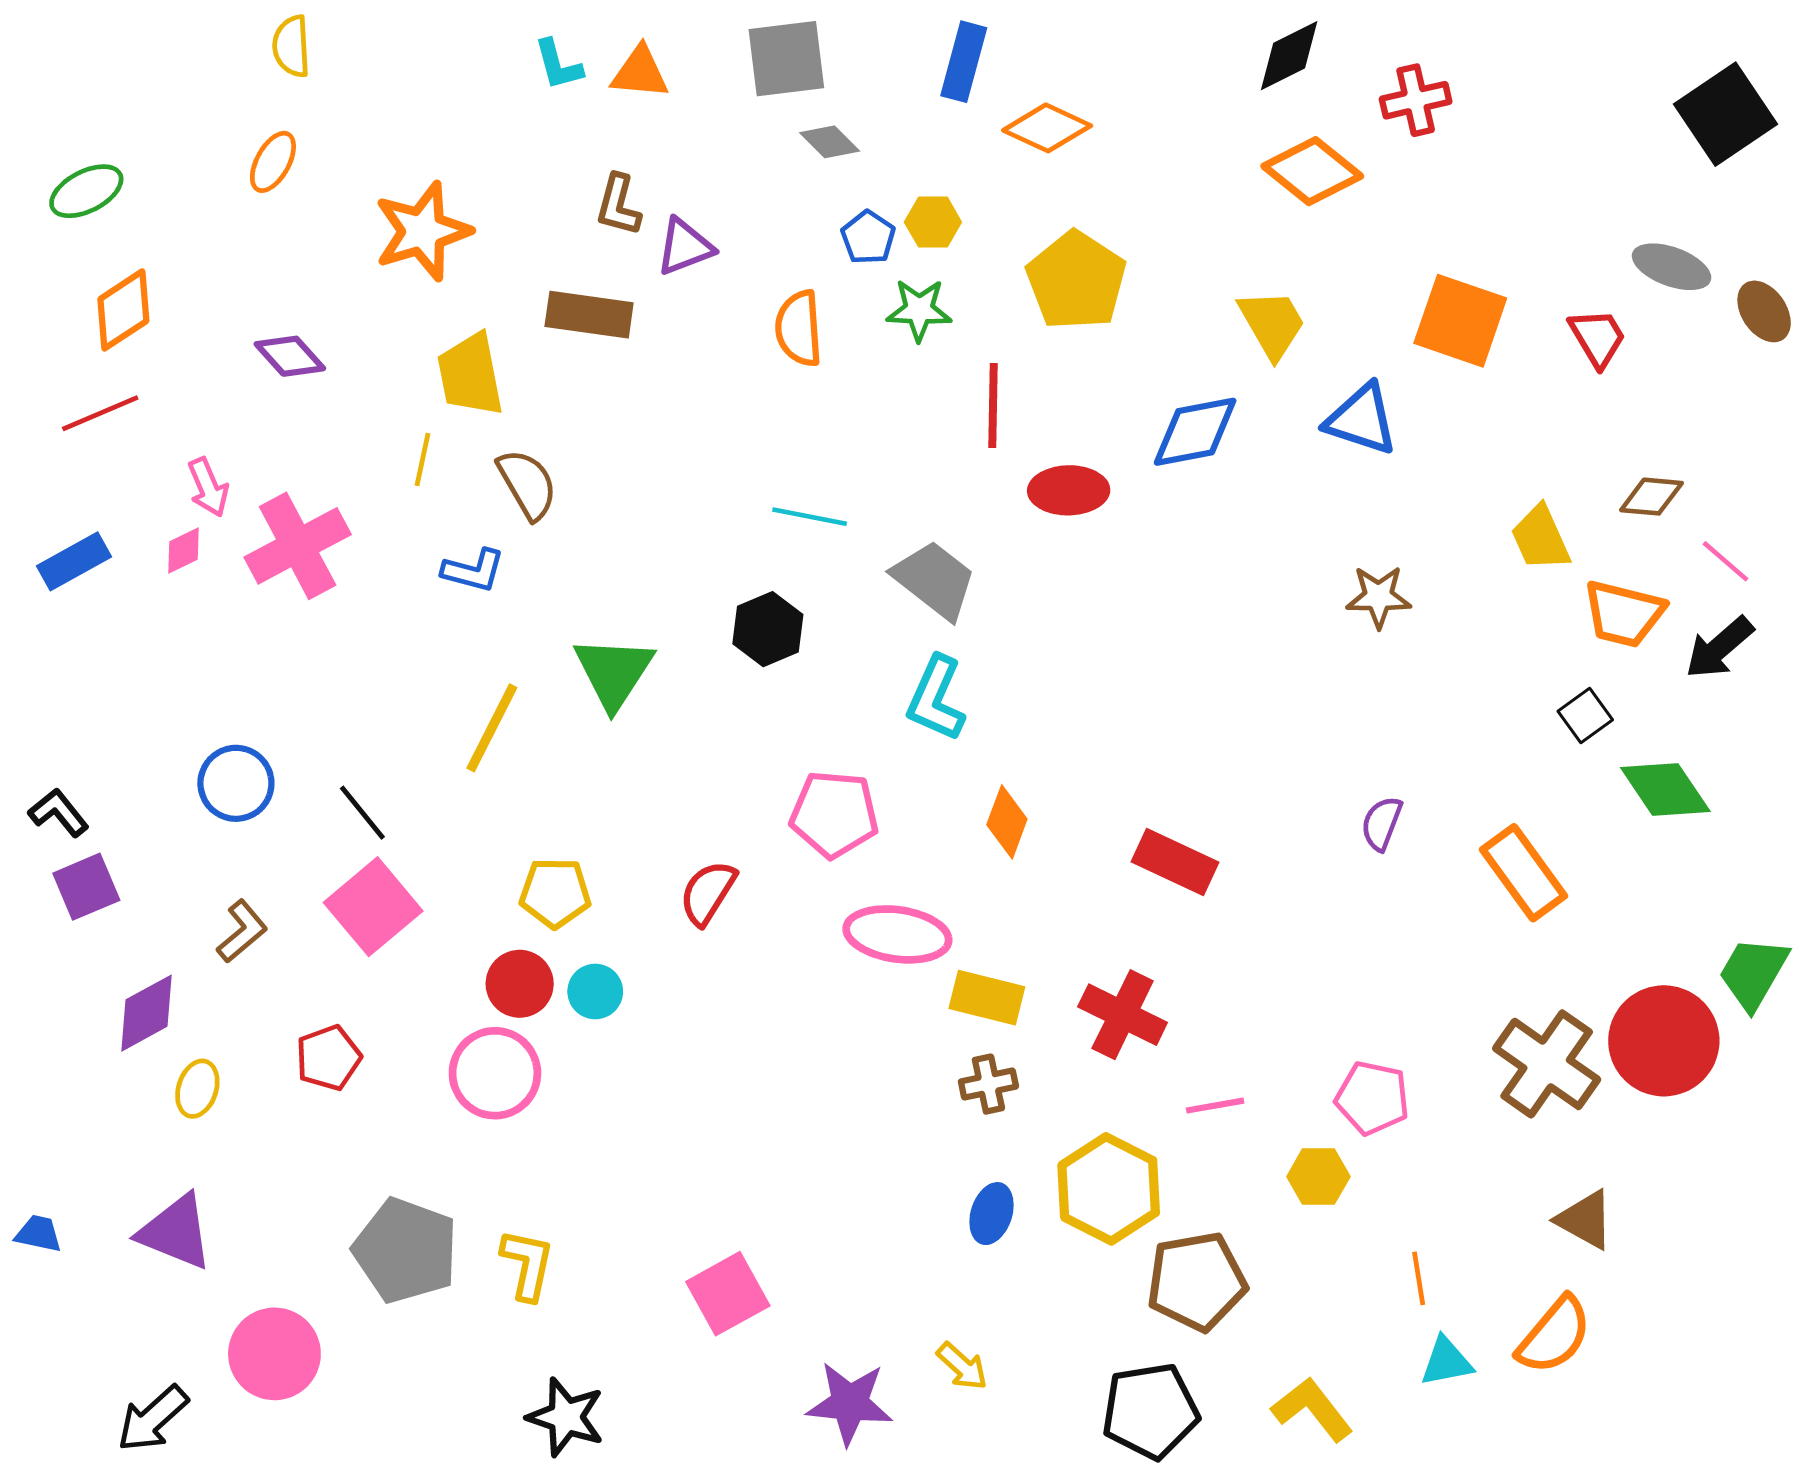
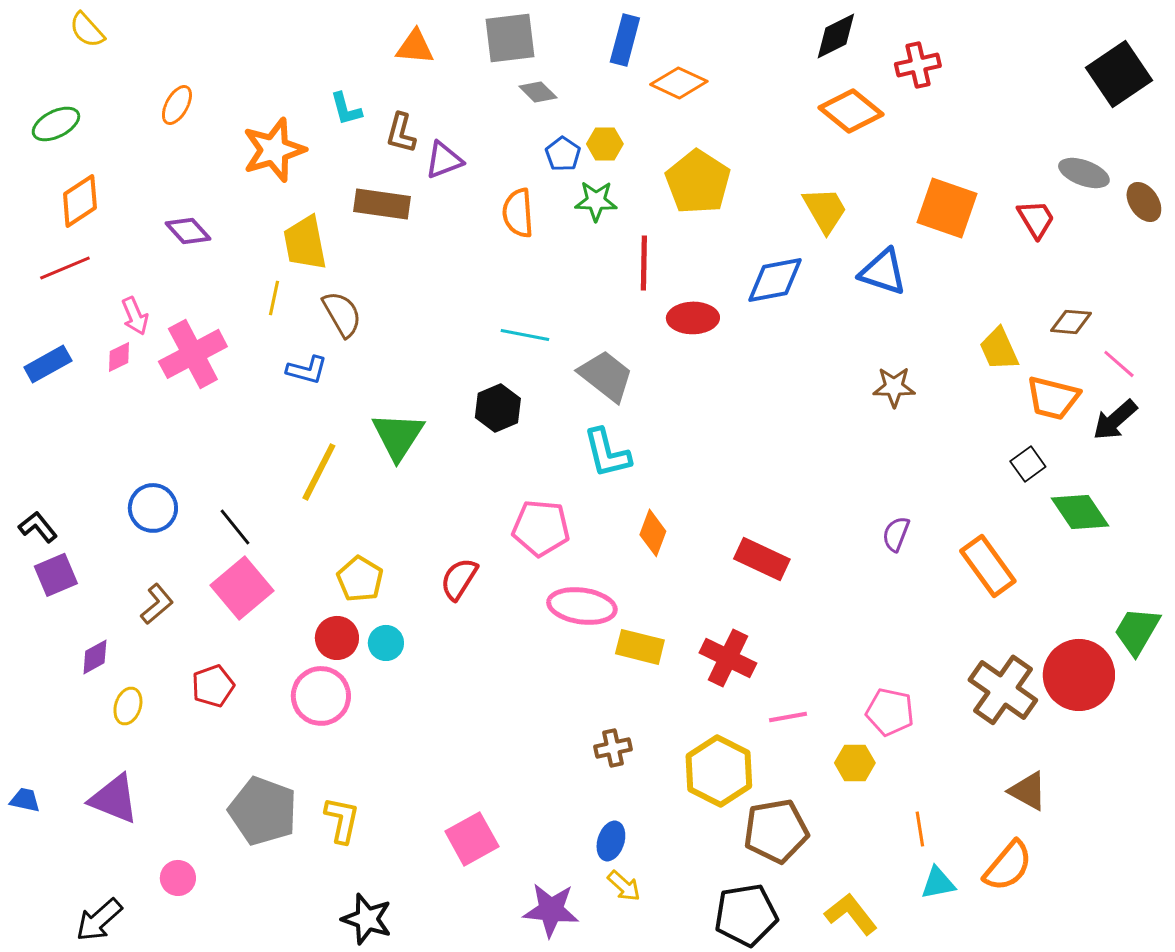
yellow semicircle: (291, 46) -> (87, 30), moved, turned -39
cyan L-shape: (558, 65) -> (346, 109), moved
cyan L-shape: (936, 699) -> (607, 453), turned -38
yellow pentagon: (555, 893) -> (360, 579), turned 30
purple diamond: (146, 1013) -> (95, 657), size x0.7
brown cross: (988, 1084) -> (613, 748), moved
blue ellipse: (992, 1214) -> (611, 841), moved
pink circle: (274, 1354) -> (178, 878), size x0.6

